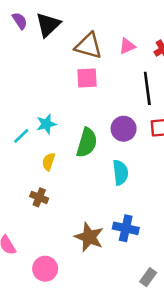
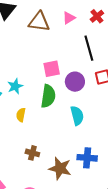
pink square: (87, 78) -> (52, 69), moved
brown cross: (39, 197) -> (32, 153), moved

